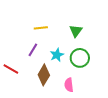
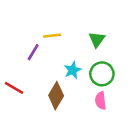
purple line: (33, 50) -> (33, 52), moved
pink semicircle: (69, 85) -> (101, 101), moved

